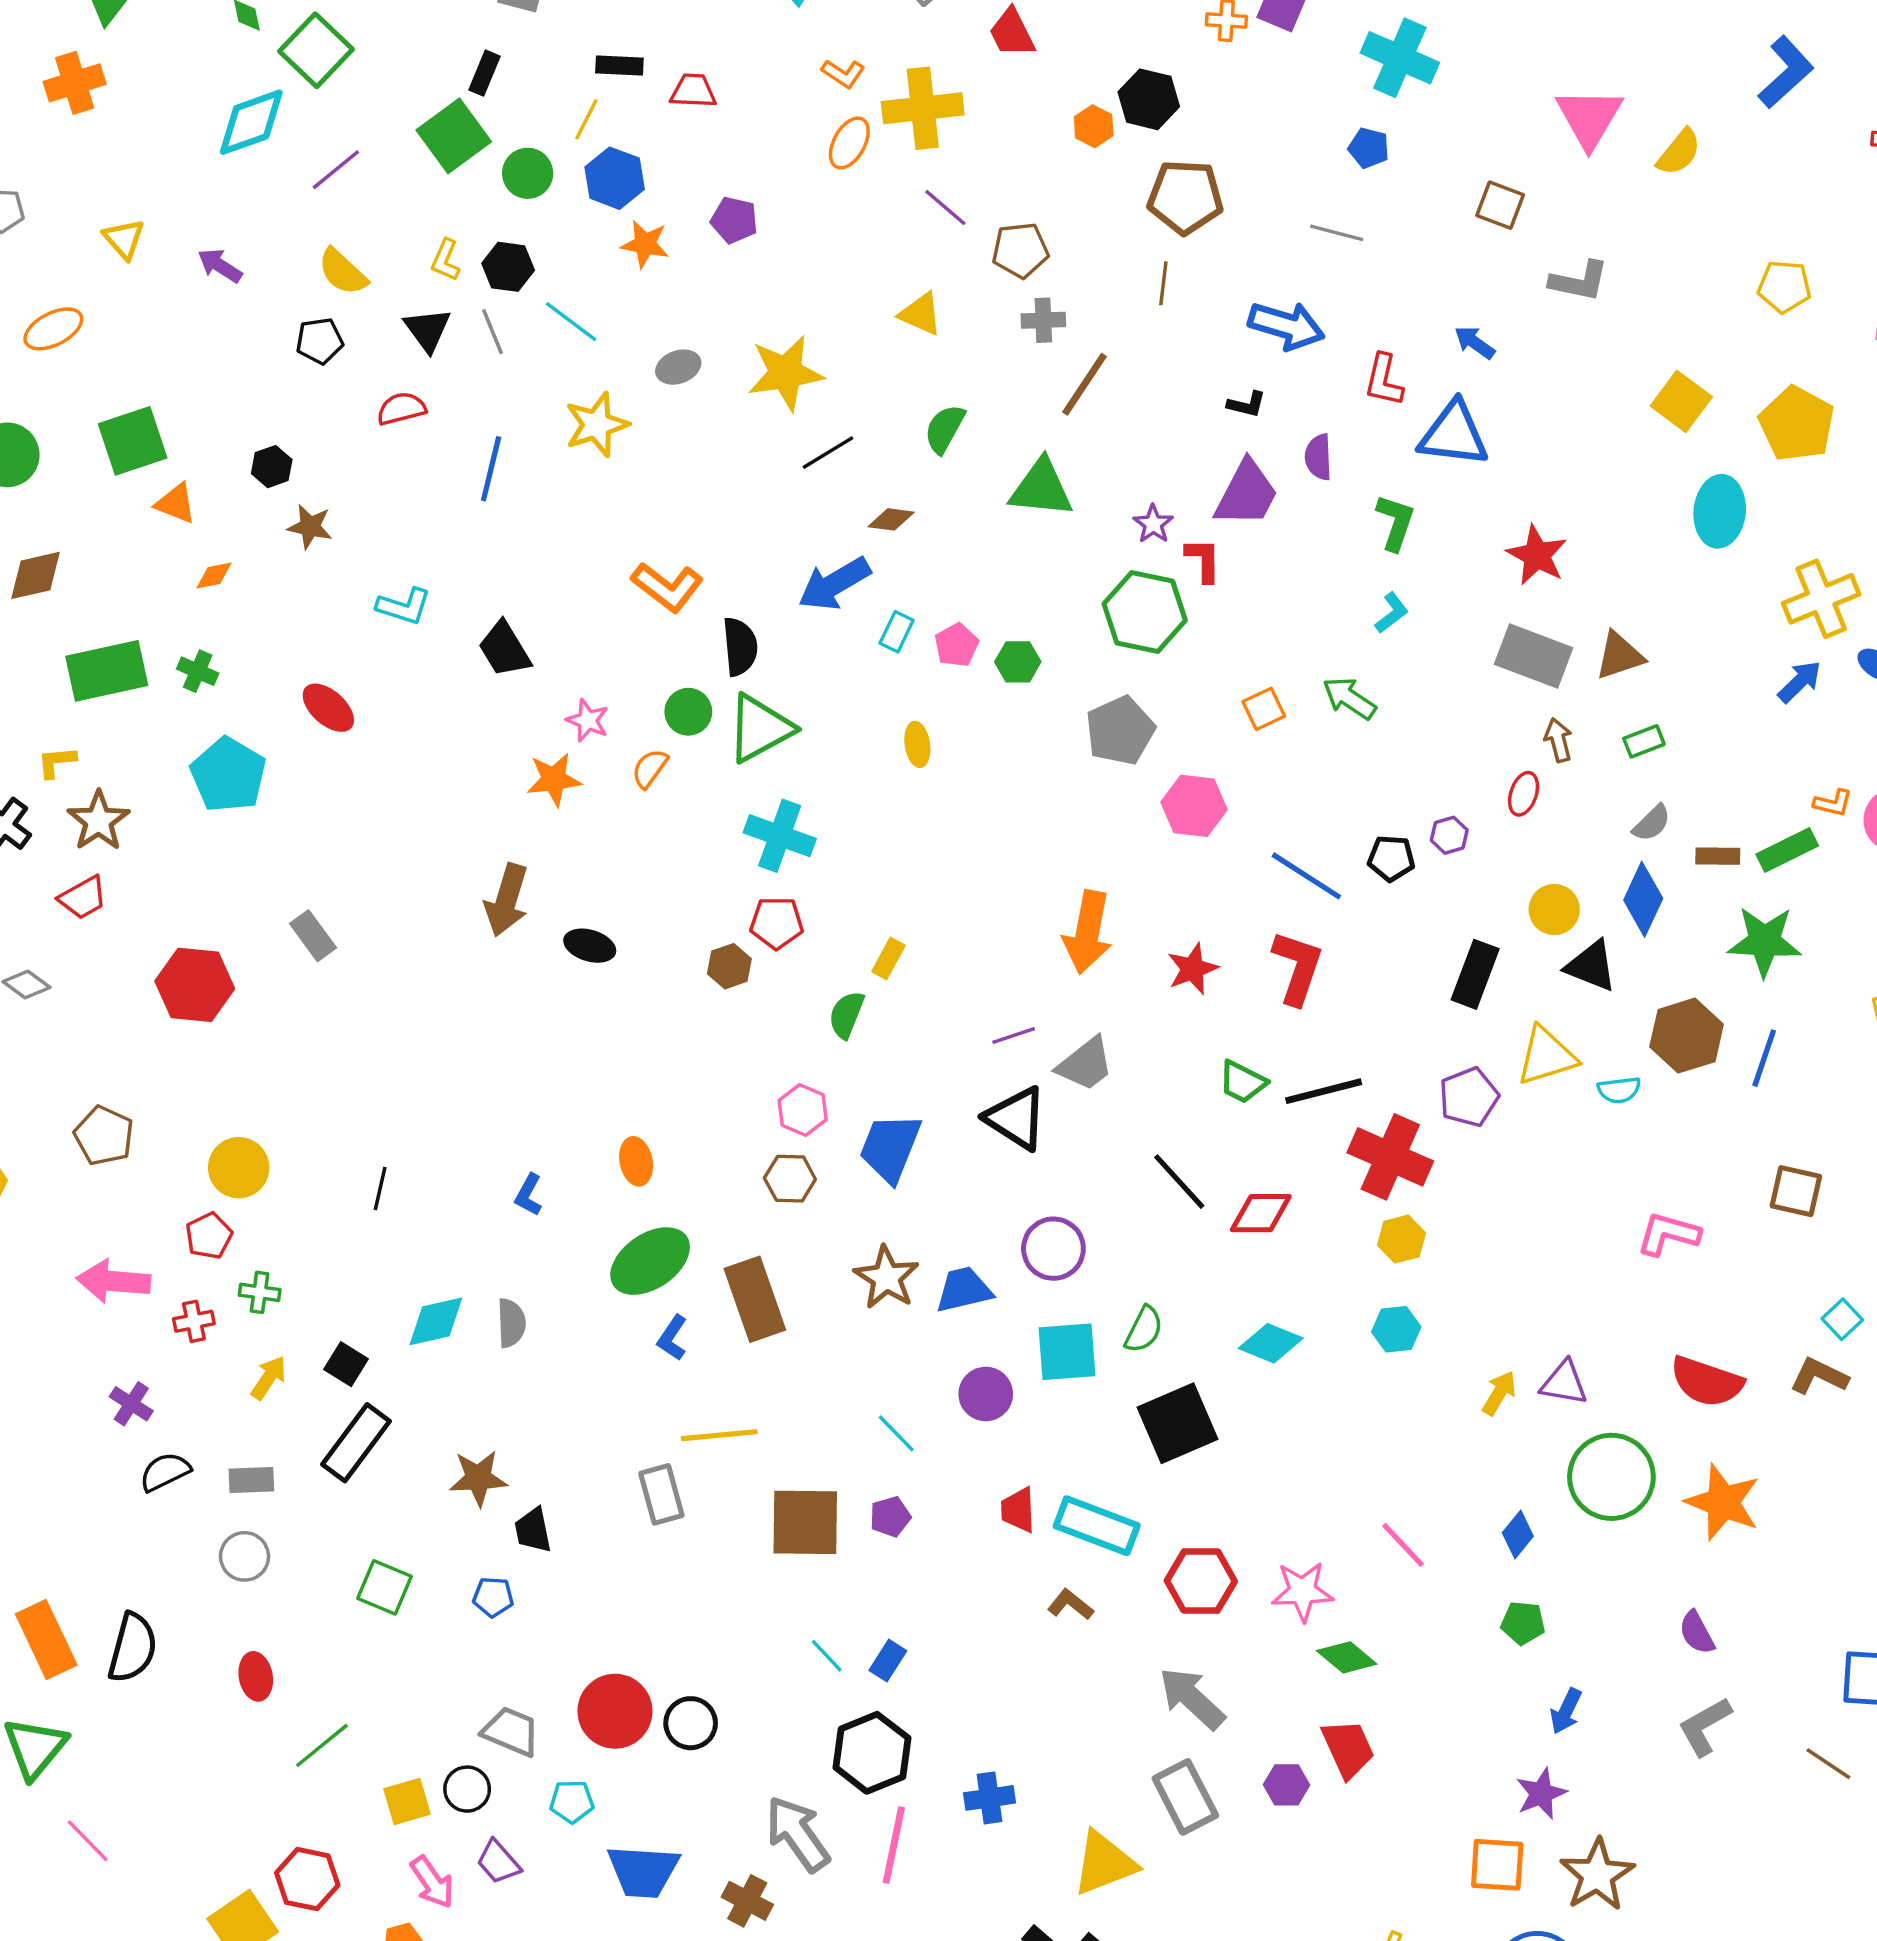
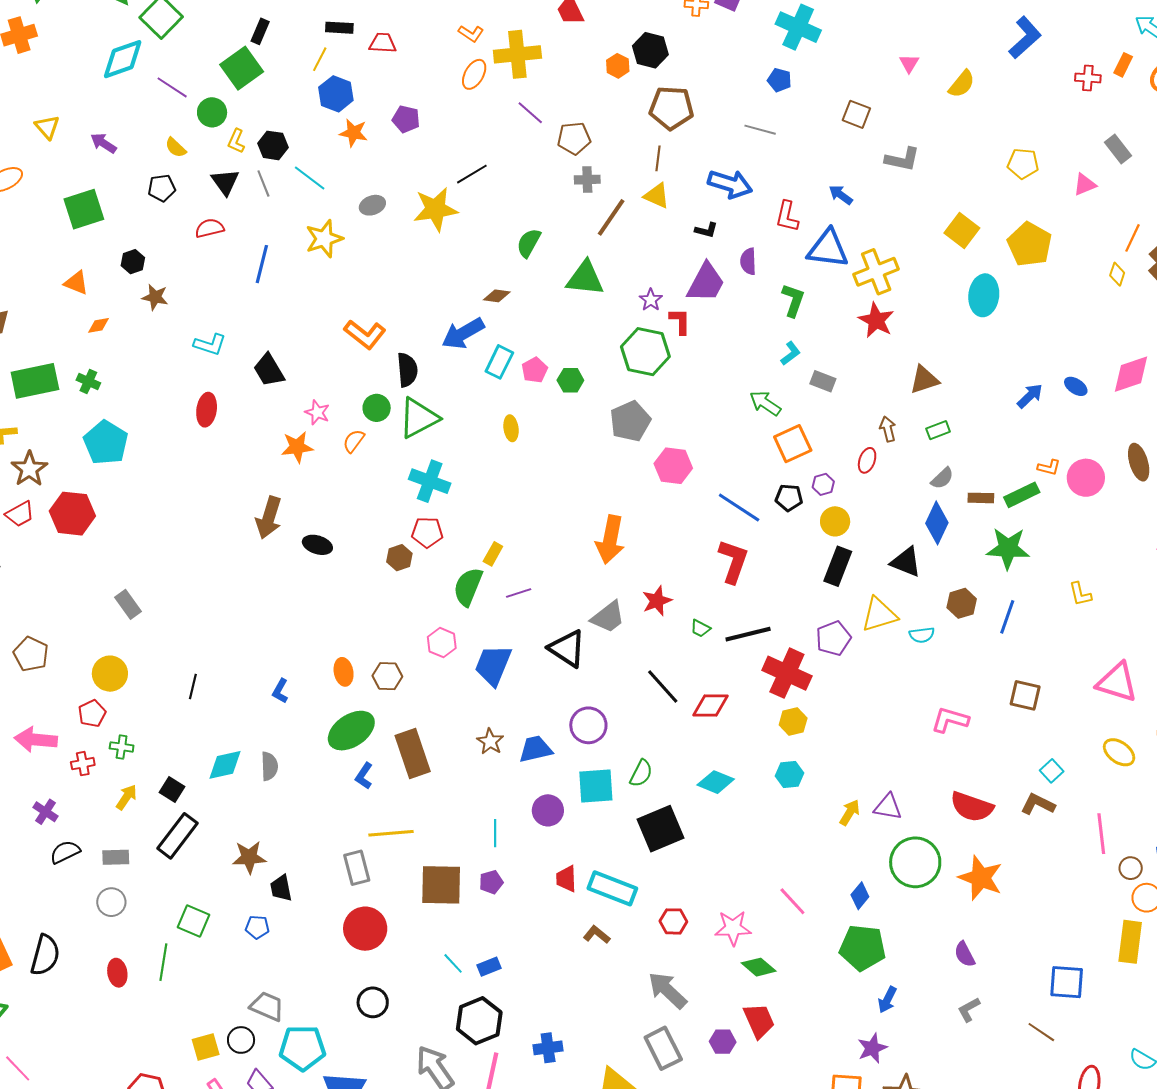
pink triangle: (1589, 118) -> (909, 63), size x0.5
purple line: (336, 170) -> (172, 87), turned 72
green circle: (528, 173) -> (212, 112), moved
yellow semicircle: (343, 272) -> (176, 148), size x0.7
yellow triangle: (921, 314) -> (657, 196), moved
green square: (133, 441) -> (84, 209), moved
black line: (828, 453) -> (472, 174), moved
yellow cross: (1821, 599) -> (876, 272), moved
cyan rectangle: (897, 632) -> (499, 362), size x1.4
gray rectangle: (1534, 656) -> (823, 381), moved, size x0.6
red ellipse: (328, 708) -> (207, 410), moved, turned 56
orange square: (1264, 709) -> (793, 444), moved, size x1.5
yellow circle: (1554, 909) -> (835, 521), moved
gray rectangle: (313, 936) -> (128, 604), moved
red star: (1193, 969) -> (657, 601), moved
red hexagon: (195, 985) -> (72, 514), moved
green semicircle: (846, 1015) -> (468, 587), size x1.4
purple line: (1014, 1036) -> (519, 593), moved
brown hexagon: (1687, 1036) -> (962, 603), size x0.7
green trapezoid: (1243, 1082) -> (700, 628), size x0.7
brown hexagon: (790, 1179) -> (387, 676), moved
brown star: (886, 1278) -> (490, 741), size x0.7
cyan line: (896, 1433) -> (495, 833), turned 44
red hexagon: (1201, 1581) -> (673, 921), size x0.7
green pentagon: (1523, 1623) -> (863, 948), size x1.8
blue rectangle: (888, 1661) -> (489, 967), turned 35
red circle: (615, 1711) -> (365, 929), moved
gray L-shape: (1705, 1726) -> (969, 1009), size x0.7
green line: (322, 1745) -> (163, 962), moved, turned -42
cyan pentagon: (572, 1802) -> (303, 1048), size x1.8

